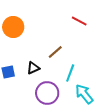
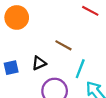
brown line: (55, 52) -> (63, 45), turned 70

